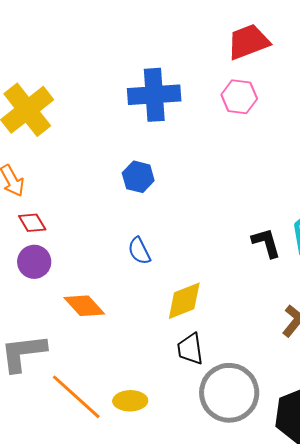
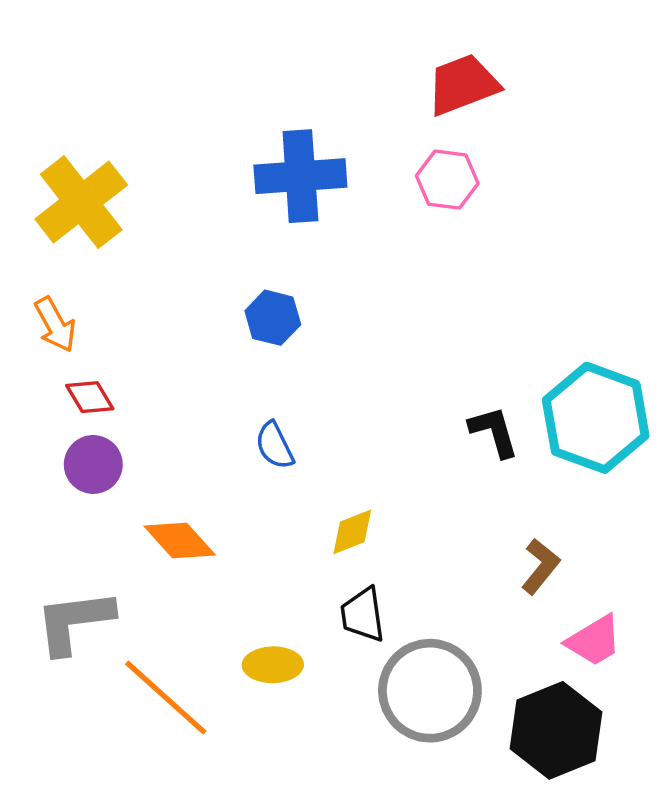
yellow diamond: (184, 301) -> (352, 532), size x0.7
yellow ellipse: (130, 401) -> (273, 665), moved

